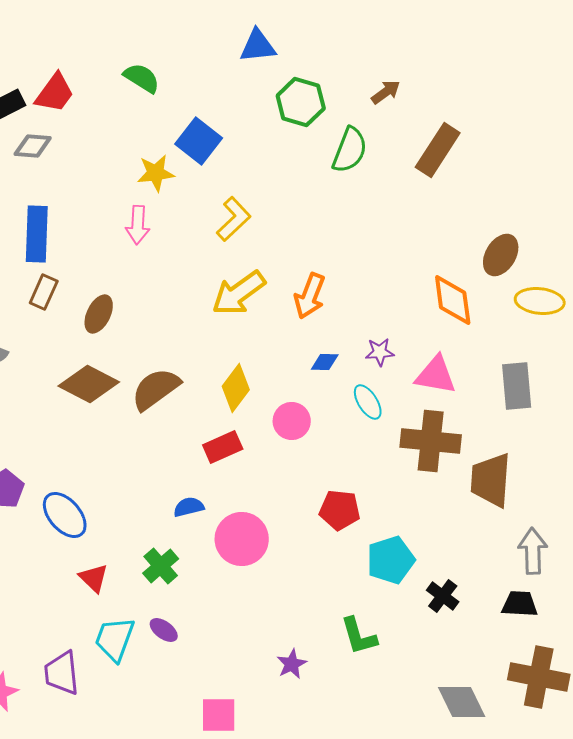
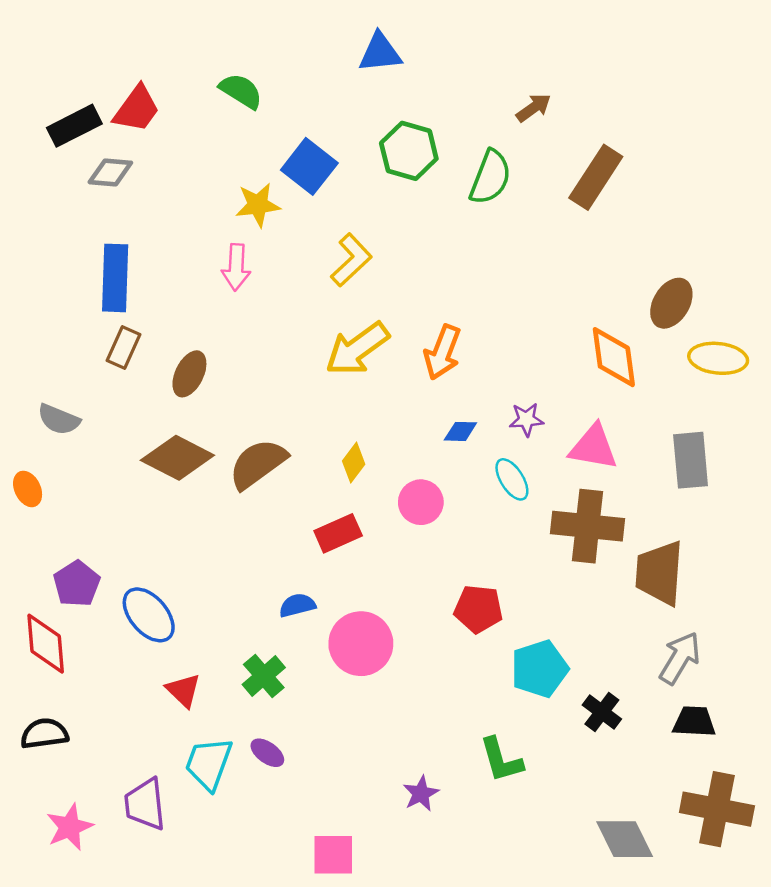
green hexagon: (301, 102) -> (409, 151), moved
yellow diamond: (236, 388) -> (354, 463), size x0.7
gray arrow: (533, 551) -> (680, 658), moved, turned 33

